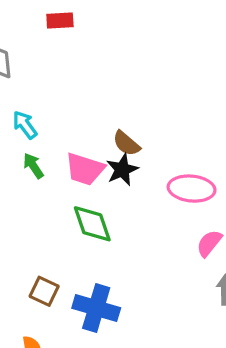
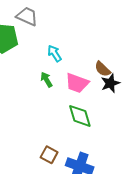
cyan arrow: (25, 125) -> (55, 53), moved
black star: (122, 170) -> (110, 83), moved

